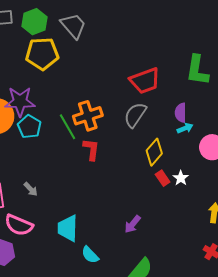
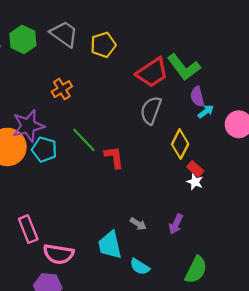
yellow pentagon: (42, 54) -> (103, 45), moved, size x0.7
green L-shape: (197, 70) -> (184, 67), moved, turned -32
orange cross: (88, 116) -> (62, 89), moved, size x0.7
white star: (181, 178) -> (195, 182), moved
gray arrow: (31, 189) -> (138, 224), moved

